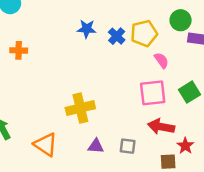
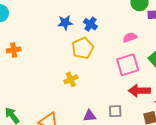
yellow pentagon: (144, 33) -> (83, 48), moved
pink semicircle: (161, 60) -> (130, 37), turned -64
yellow cross: (80, 108) -> (71, 79), moved, size x0.6

